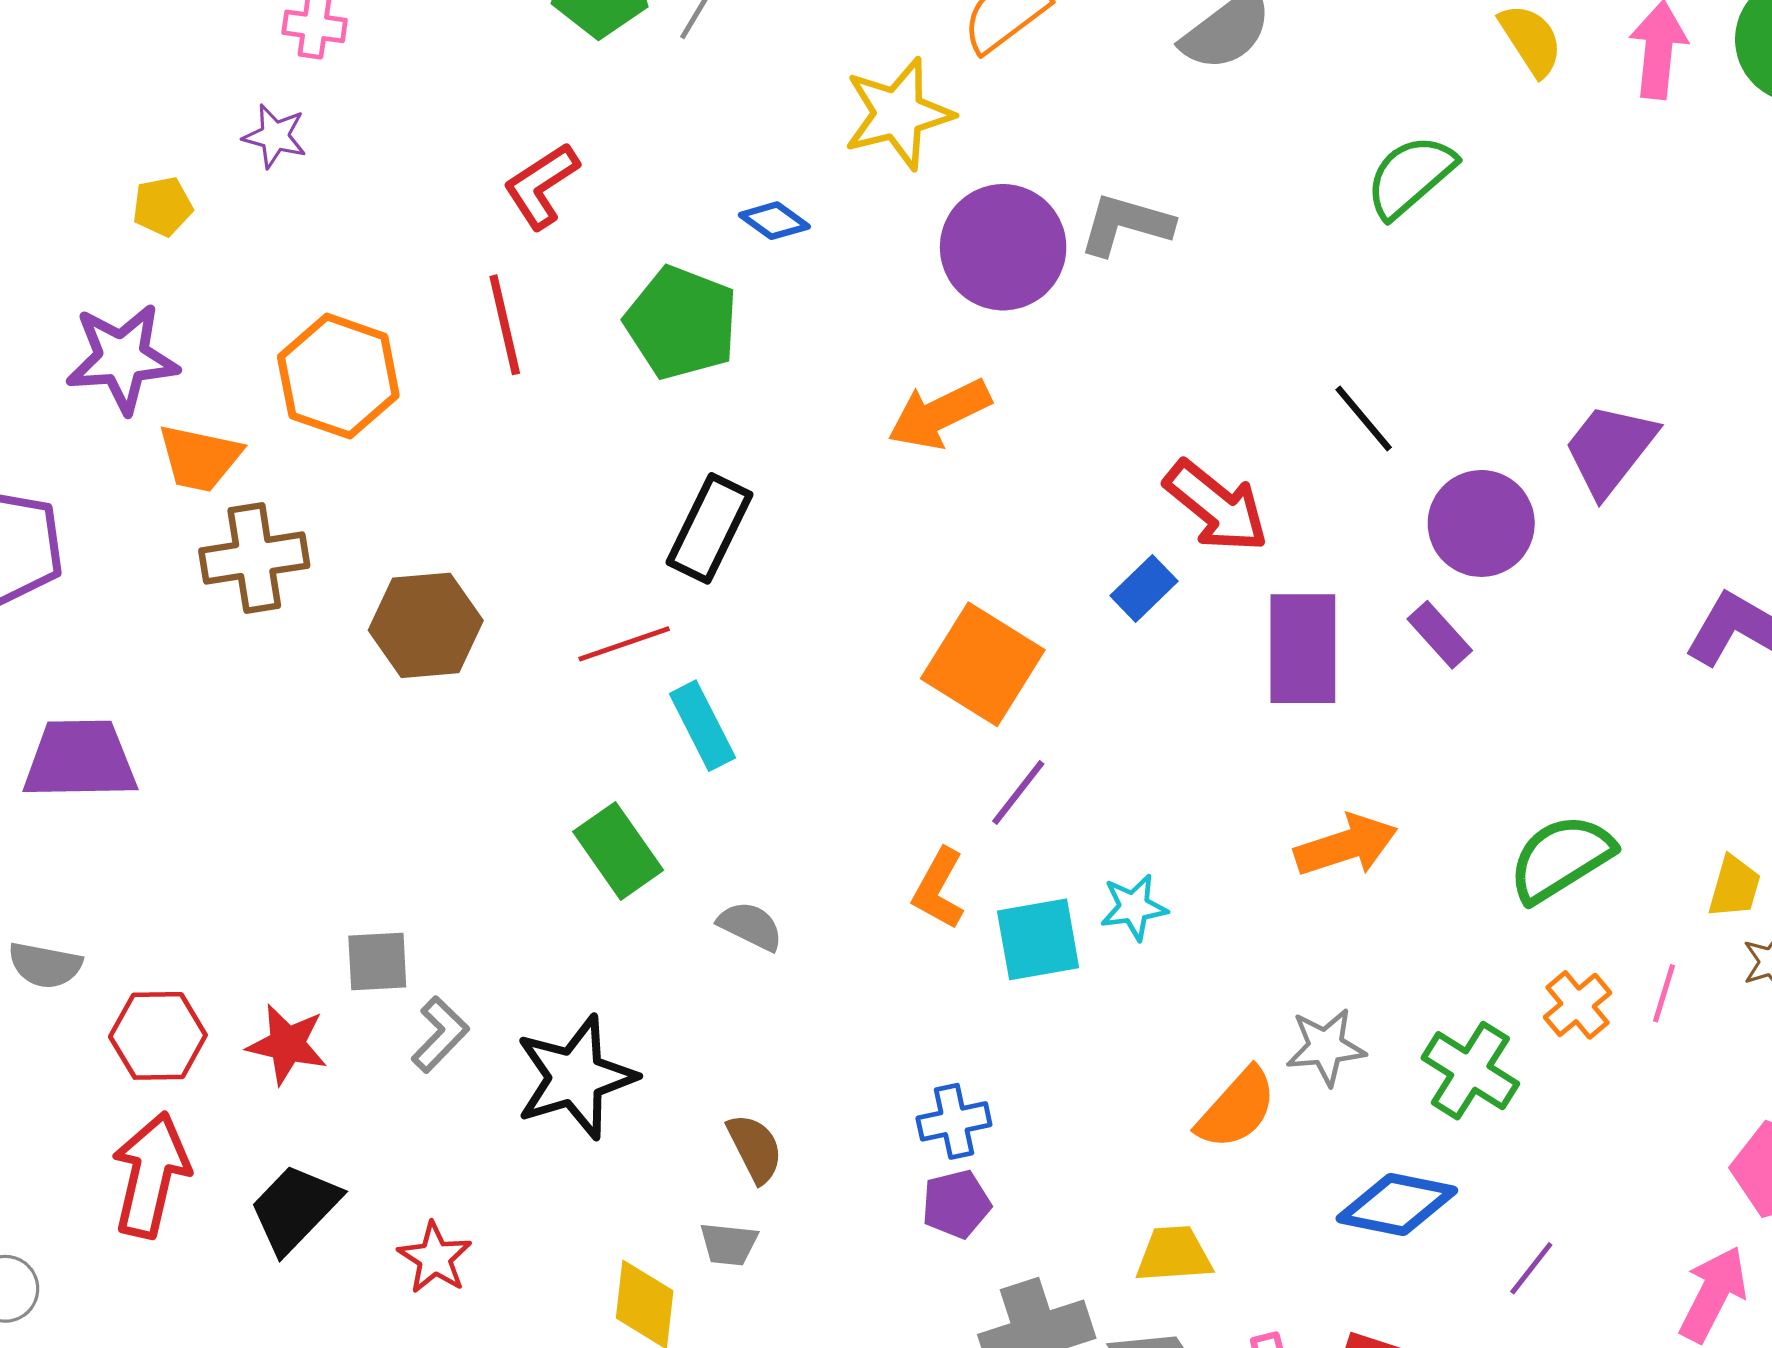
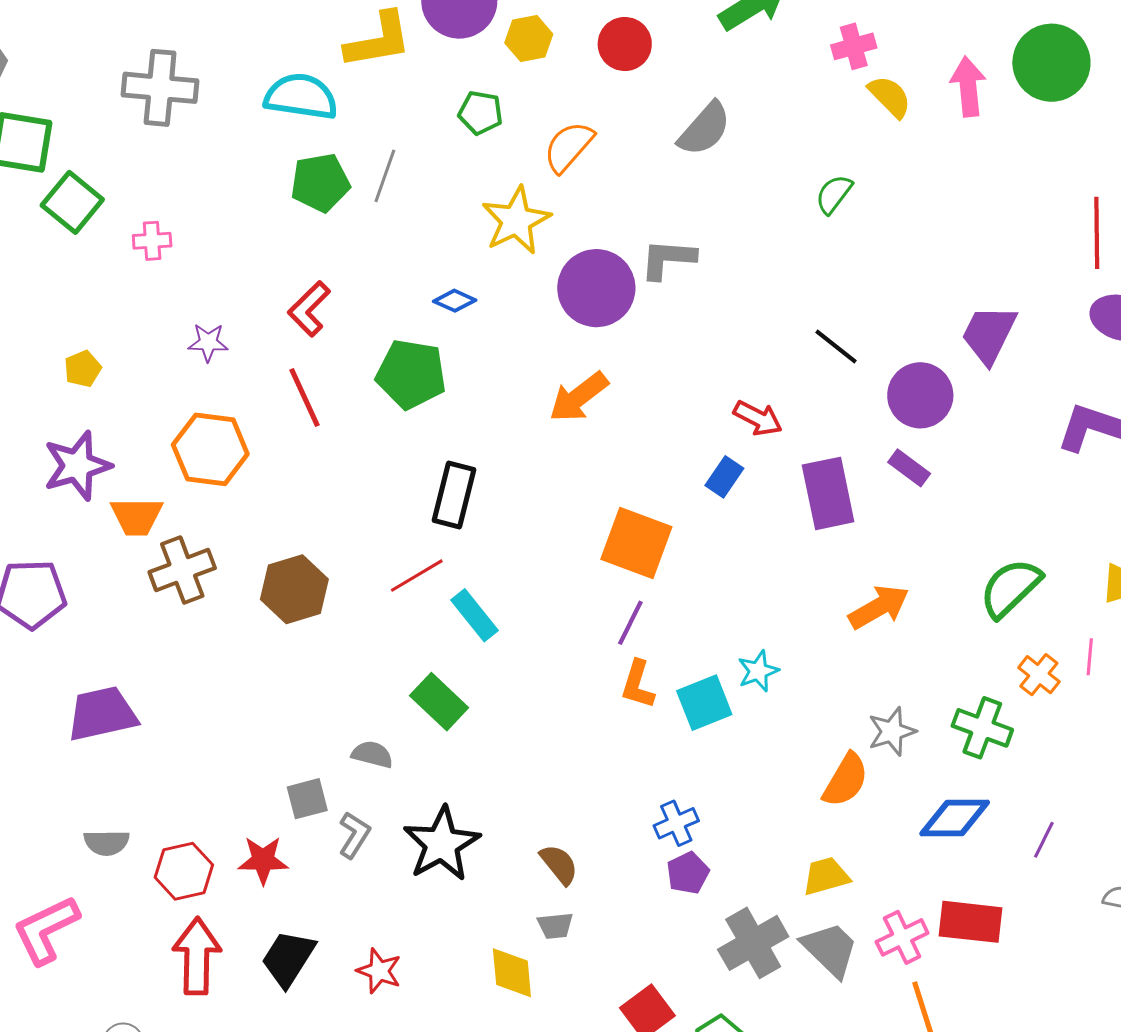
purple star: (275, 136) -> (208, 342), moved
green semicircle: (1410, 176) -> (834, 194), size x0.7
red arrow: (1216, 506) -> (758, 418), size x0.7
purple line: (1018, 793) -> (630, 623), moved
gray semicircle: (750, 926) -> (372, 754), moved

